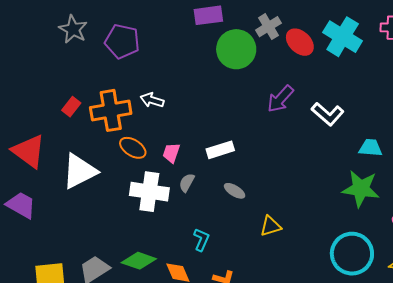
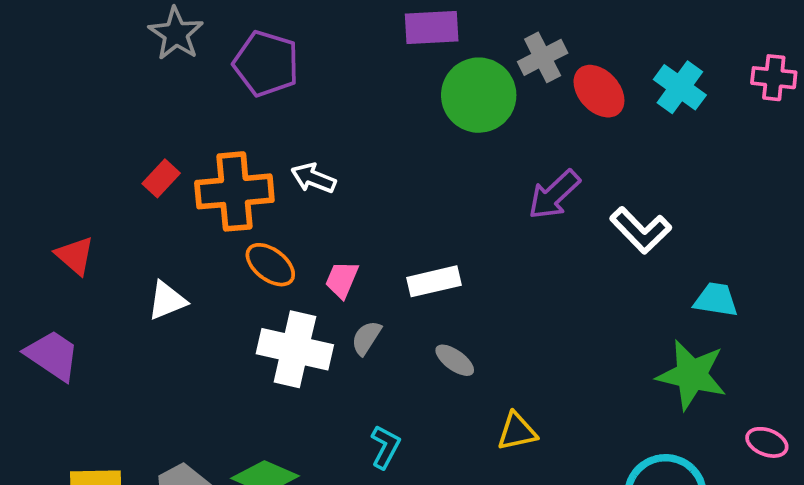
cyan cross: (343, 37) -> (680, 87), size x0.7
red triangle: (29, 151) -> (75, 256), size x0.6
white triangle: (79, 171) -> (167, 301), size x0.6

